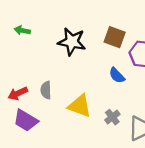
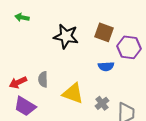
green arrow: (22, 30) -> (22, 17), moved
blue semicircle: (117, 75) -> (106, 66), turned -49

